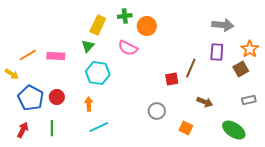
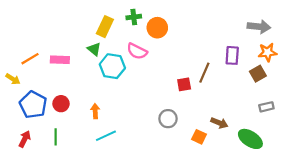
gray arrow: (223, 25) -> (259, 27), moved
green triangle: (88, 46) -> (94, 49), turned -32
orange star: (250, 49) -> (268, 52), turned 30
cyan hexagon: (98, 73) -> (112, 66), moved
brown arrow: (205, 102) -> (219, 123), moved

